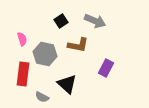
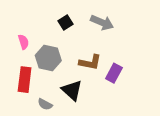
brown L-shape: (78, 45) -> (90, 62), moved

